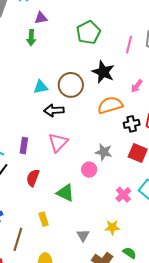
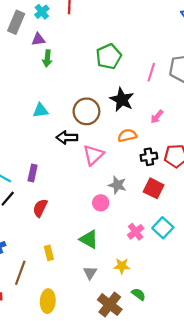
purple triangle: (41, 18) -> (38, 39), moved
cyan triangle: (41, 87) -> (40, 110), moved
orange semicircle: (110, 105) -> (127, 135), size x0.7
pink triangle: (58, 143) -> (93, 155), moved
green triangle: (65, 193) -> (89, 239), moved

